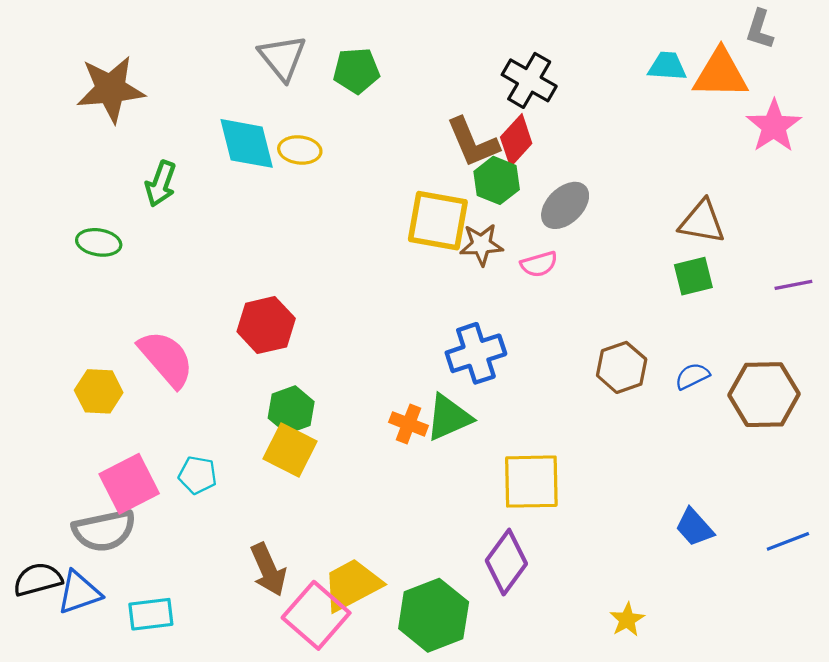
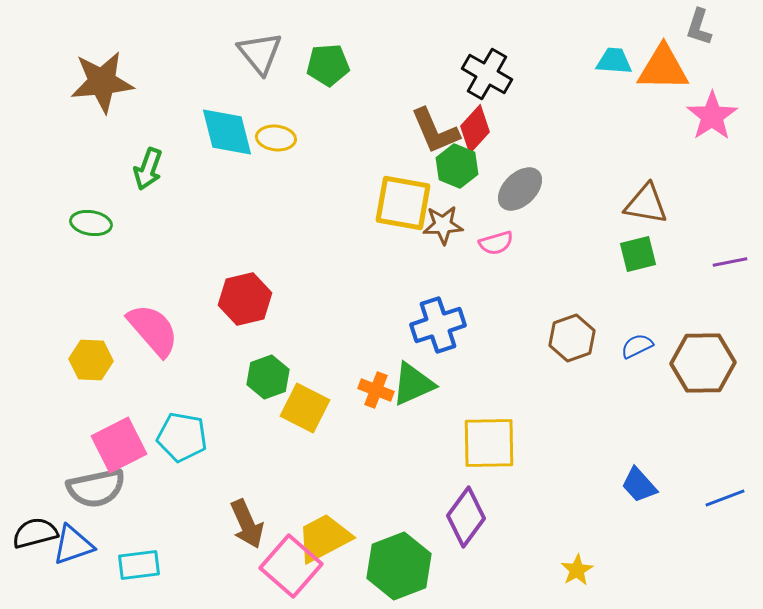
yellow square: (290, 450) -> (305, 408), moved
cyan pentagon: (198, 475) -> (182, 437), size x1.4

